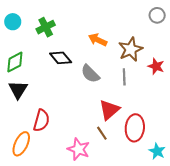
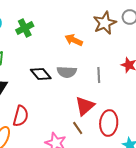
brown star: (131, 49) -> (105, 23), moved
black diamond: (61, 58) -> (41, 74), moved
gray semicircle: (90, 74) -> (67, 72), turned -42

